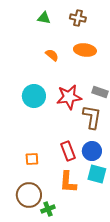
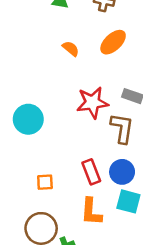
orange ellipse: (85, 50) -> (113, 42), turned -50
cyan circle: (34, 96) -> (28, 119), moved

